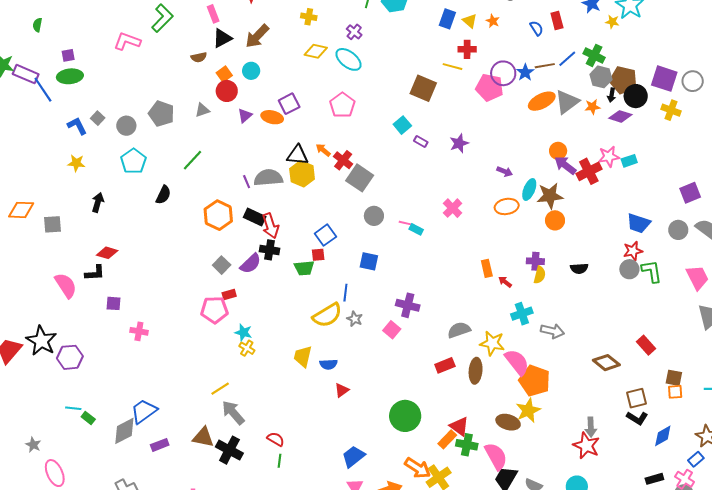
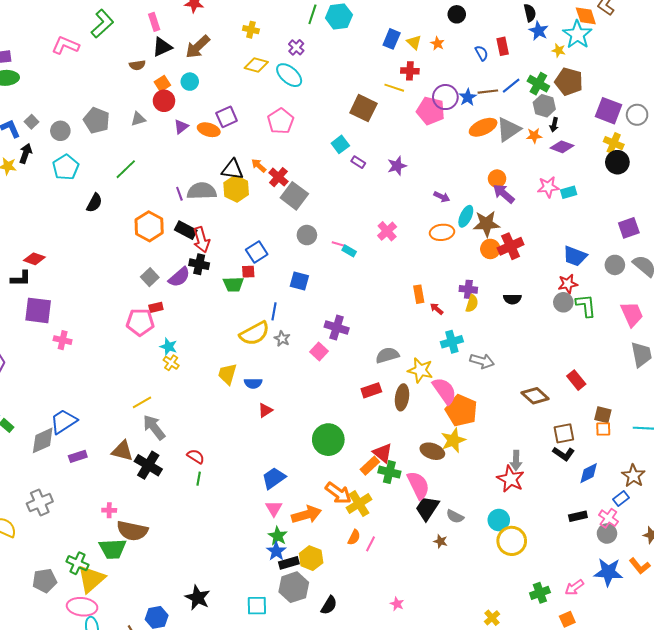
brown pentagon: (623, 80) -> (569, 82), moved
black circle: (636, 96) -> (617, 162), moved
red cross: (589, 171) -> (511, 246), moved
black arrow: (98, 202) -> (26, 153), moved
purple square: (113, 303) -> (38, 310), size x1.8

